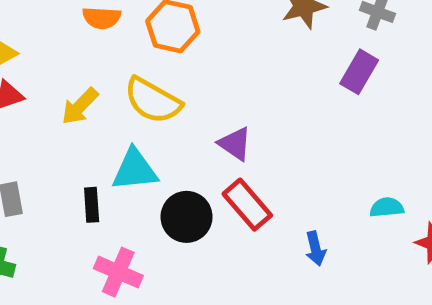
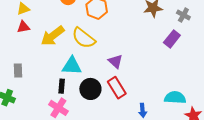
yellow arrow: (80, 106) -> (53, 36), size x1.4
black rectangle: (92, 205) -> (62, 86), moved
cyan semicircle: (387, 207) -> (175, 98), size x1.5

